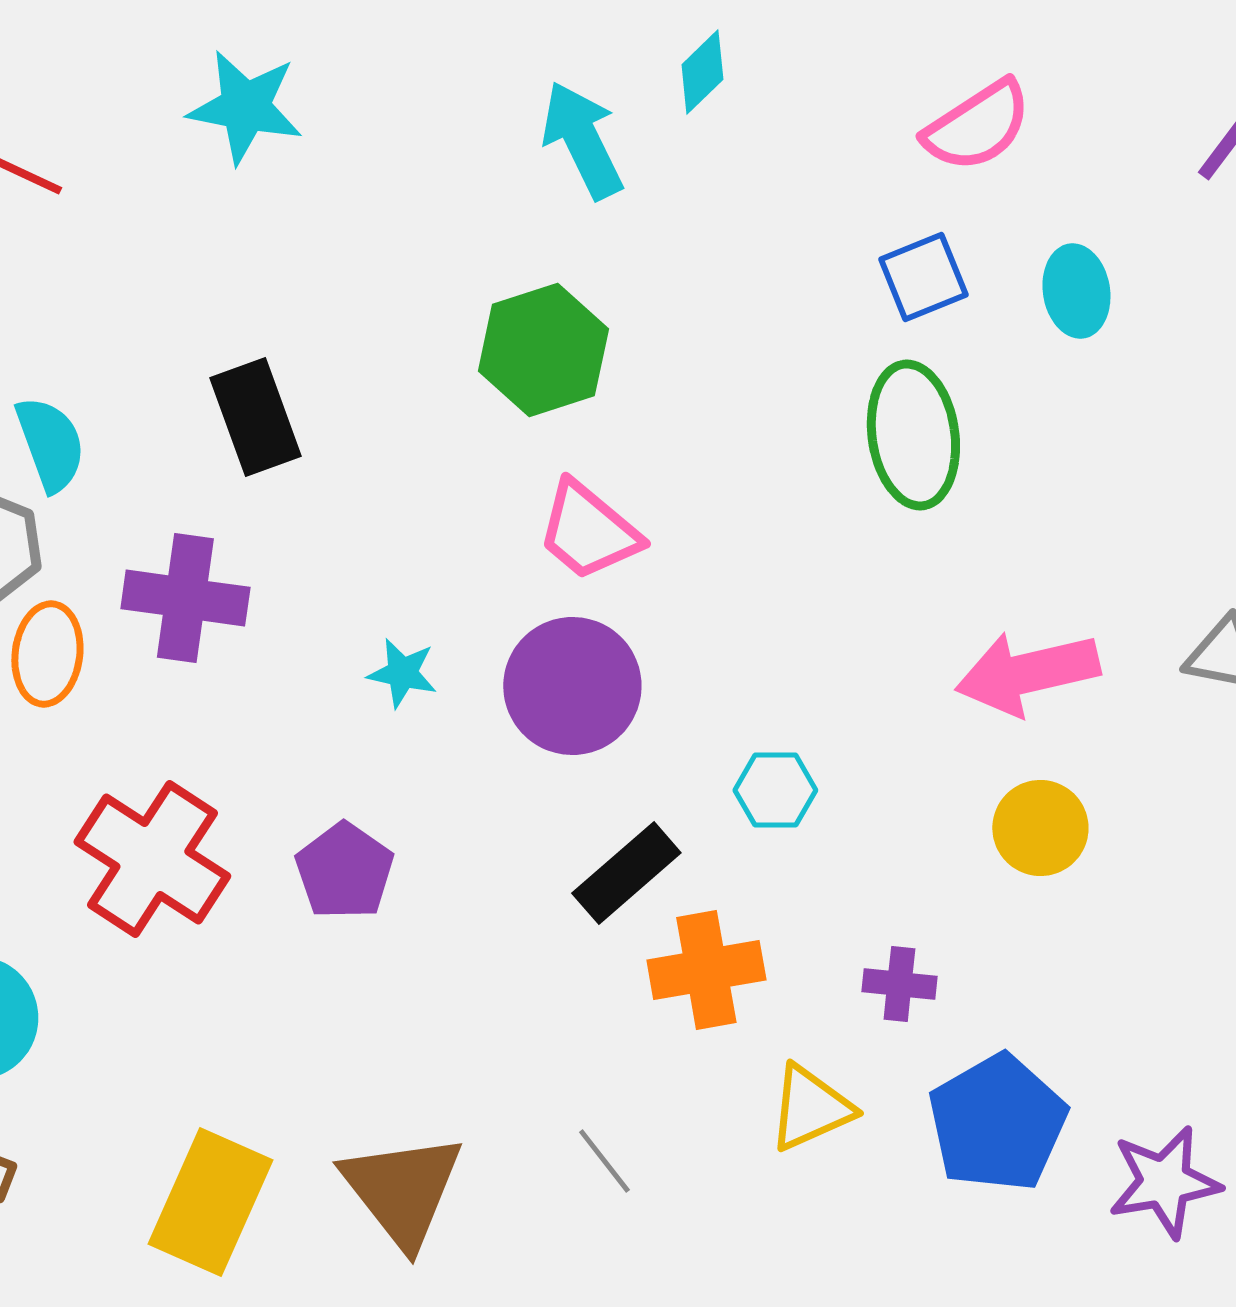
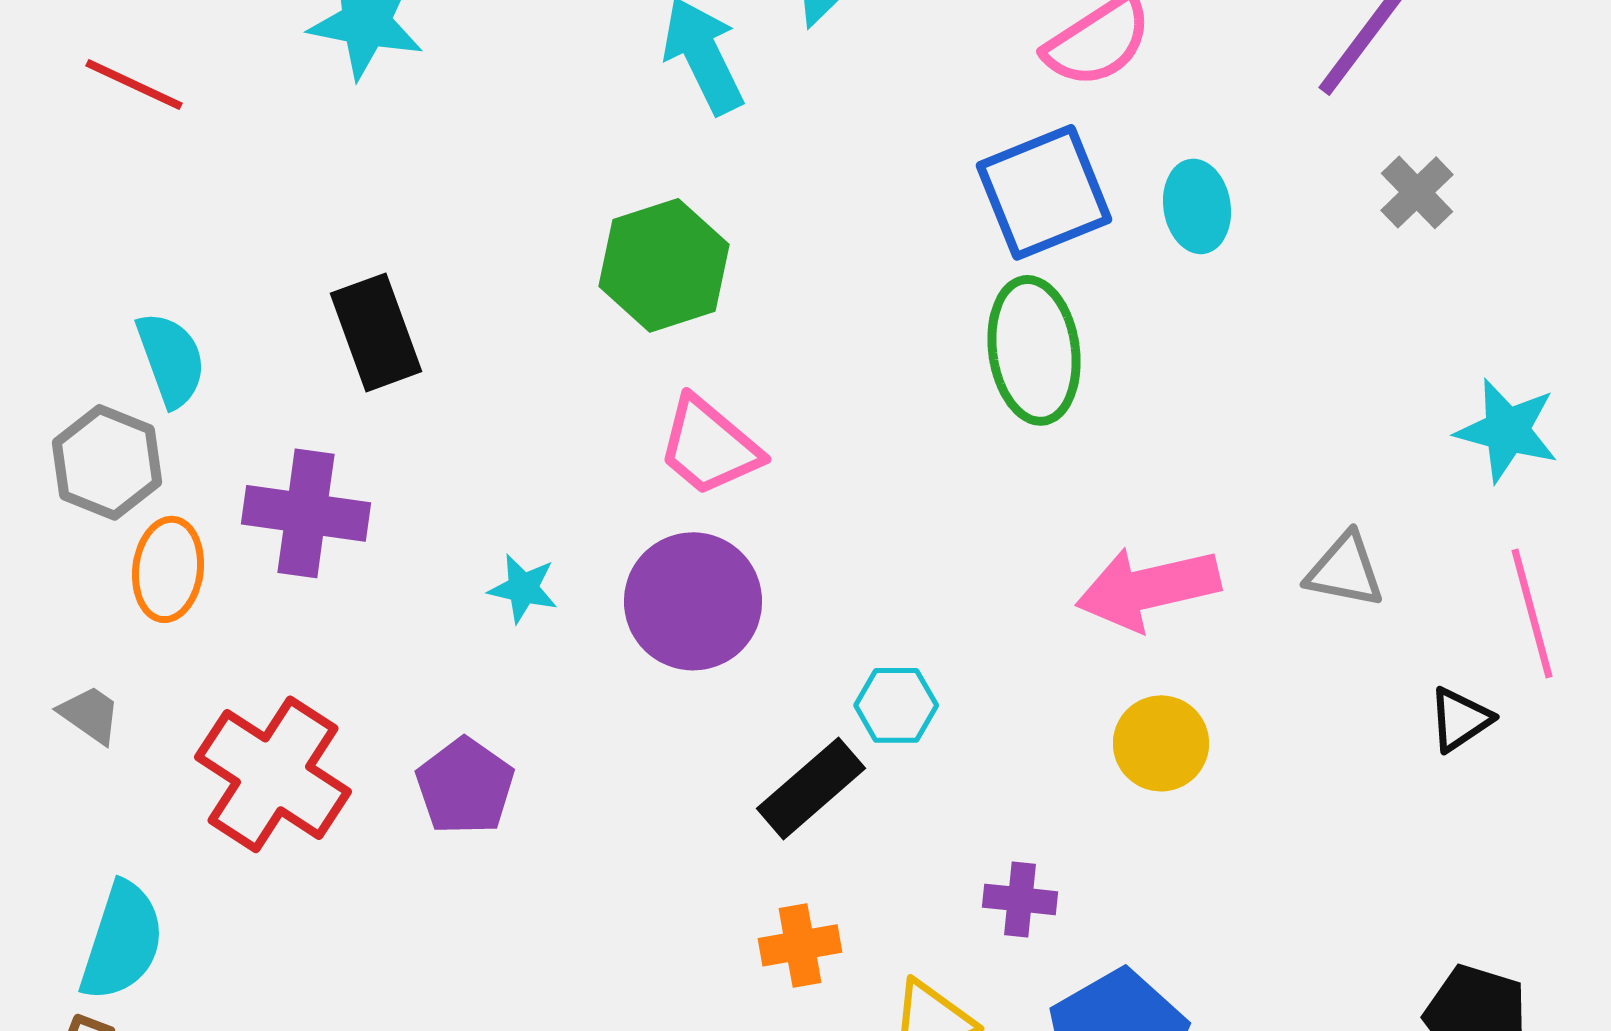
blue square: (923, 277) -> (1044, 192), size x1.5
black rectangle: (626, 873) -> (811, 788), moved
orange cross: (706, 970) -> (800, 945), moved, size x0.7

